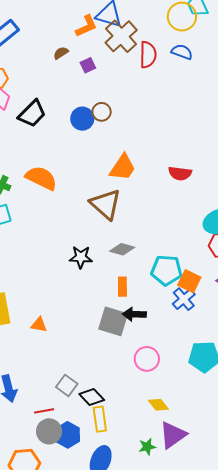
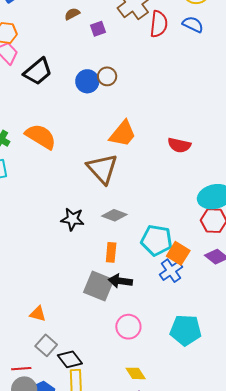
orange triangle: (39, 325) -> (38, 314), moved

